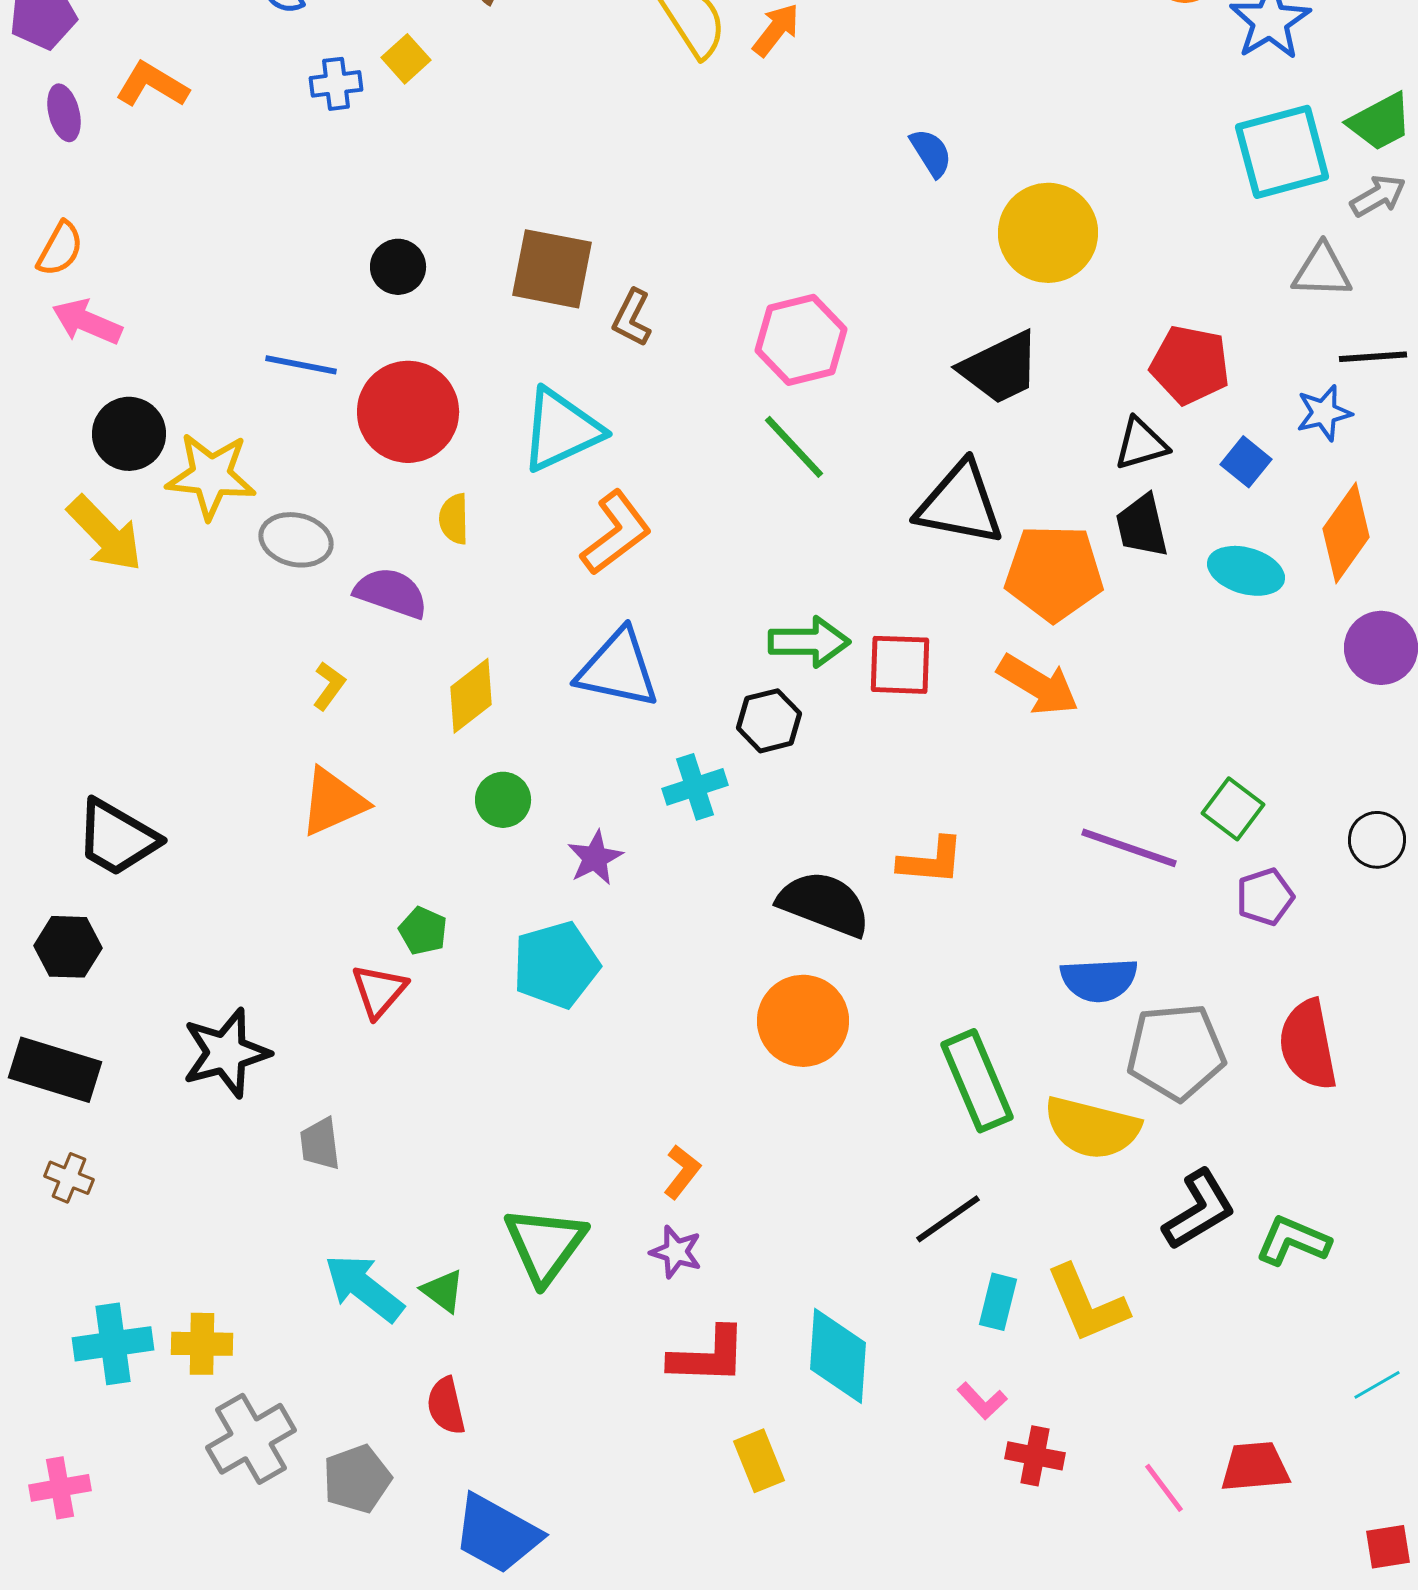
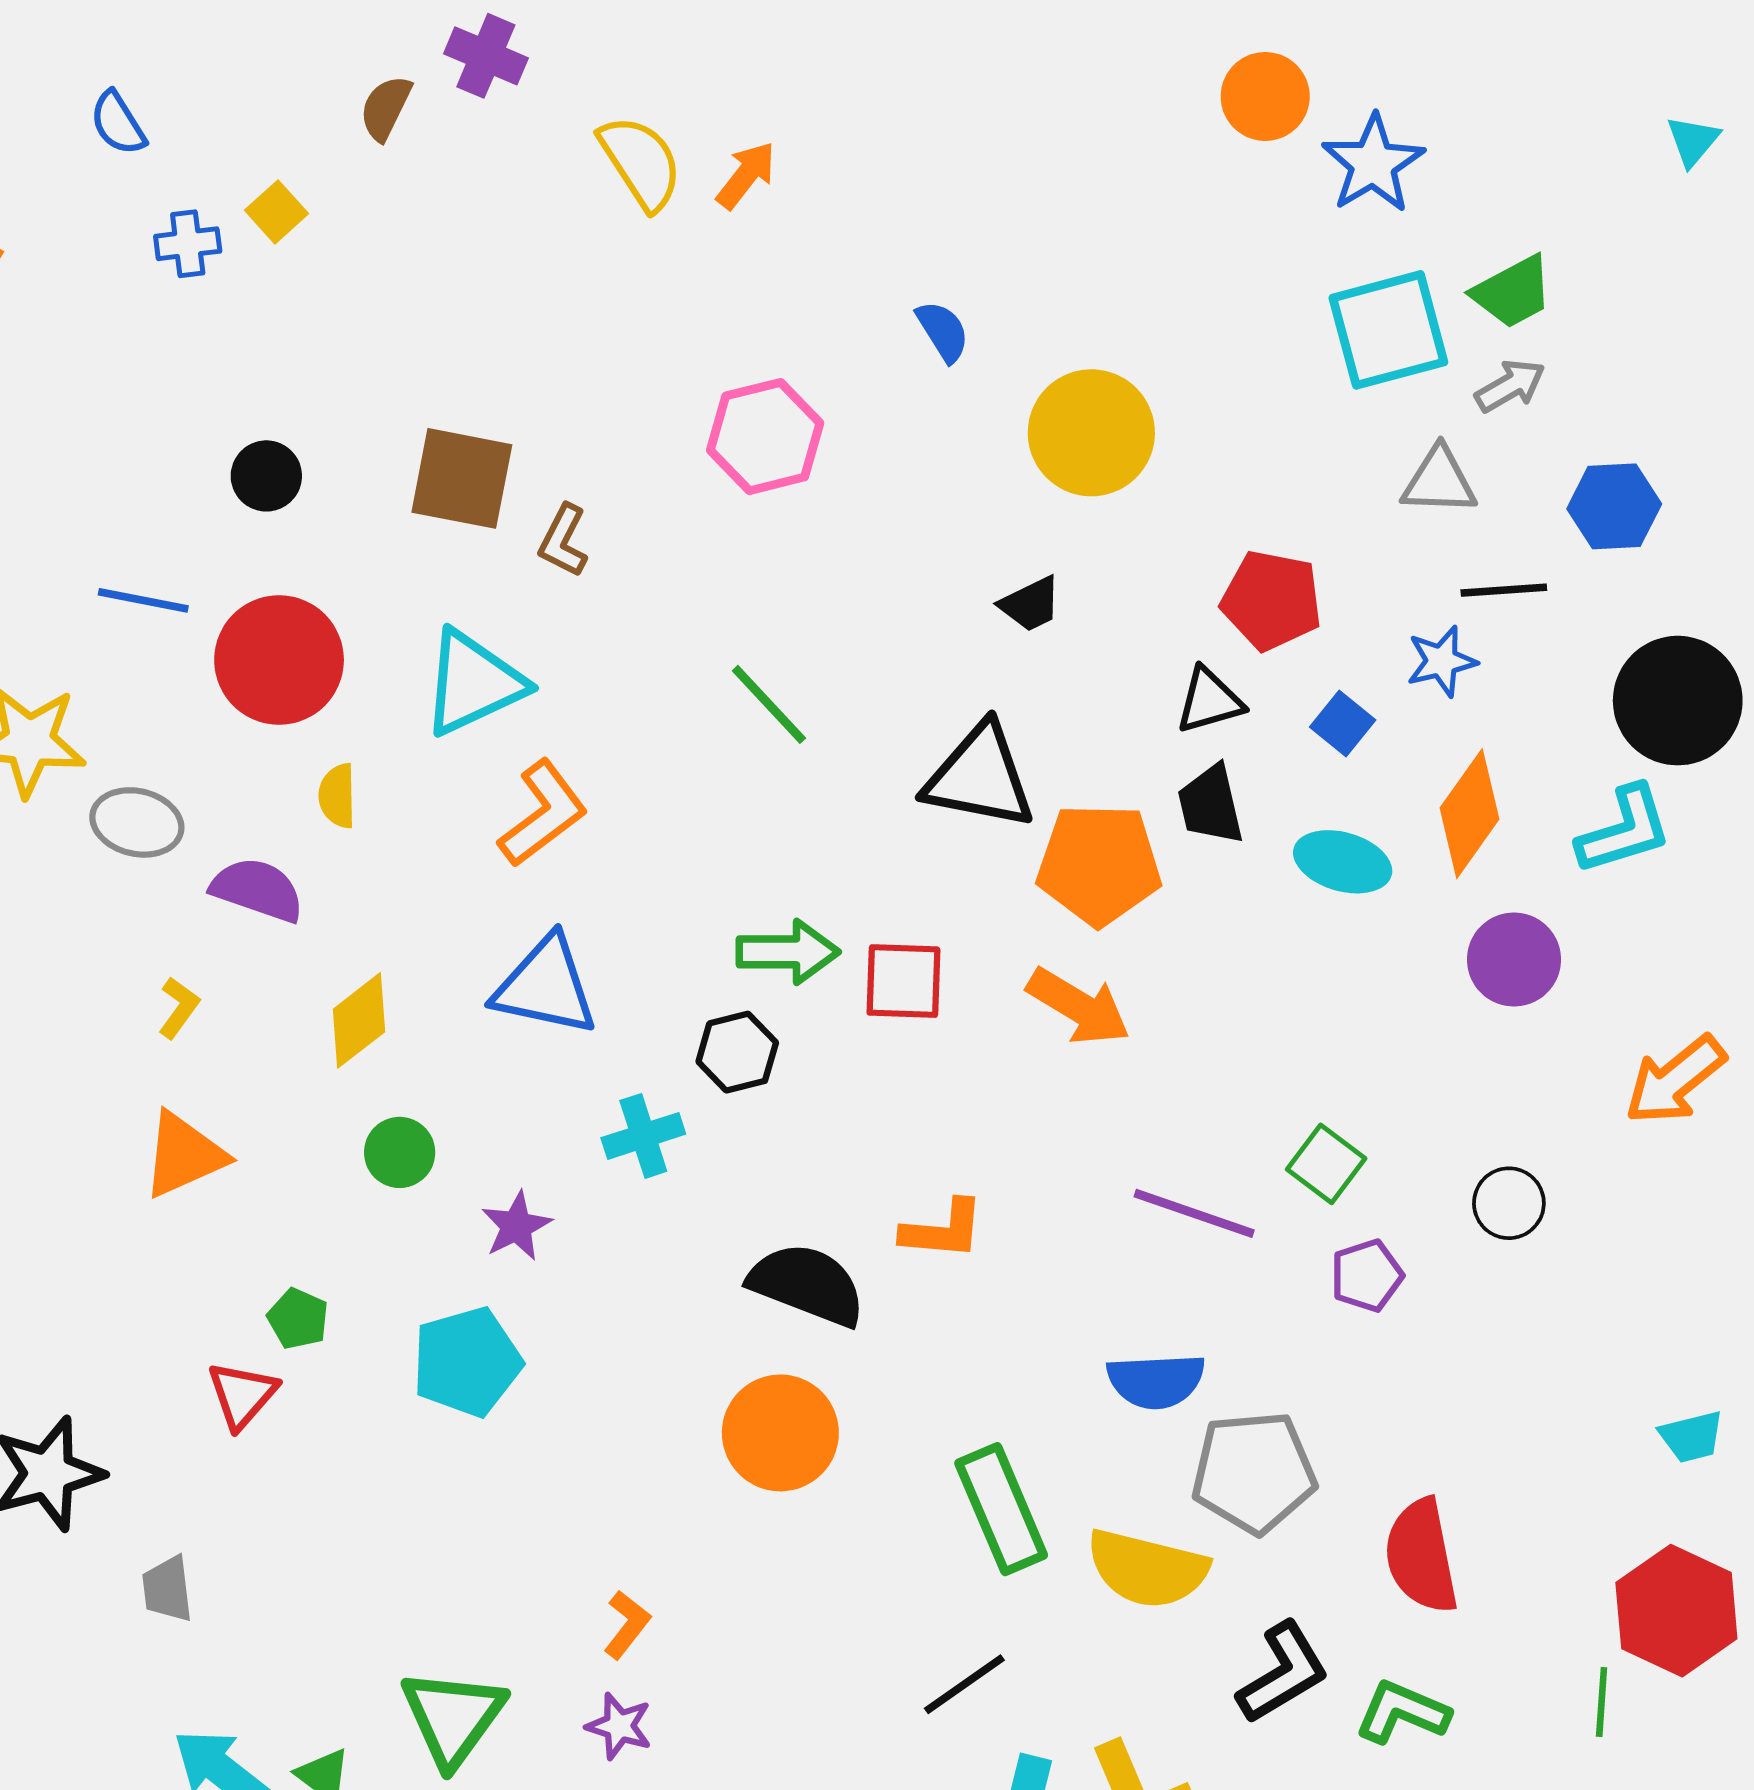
pink hexagon: (801, 340) -> (765, 437), moved
black trapezoid: (1000, 368) -> (1030, 604), size x0.6
red semicircle: (1308, 1045) -> (1421, 1556), moved

